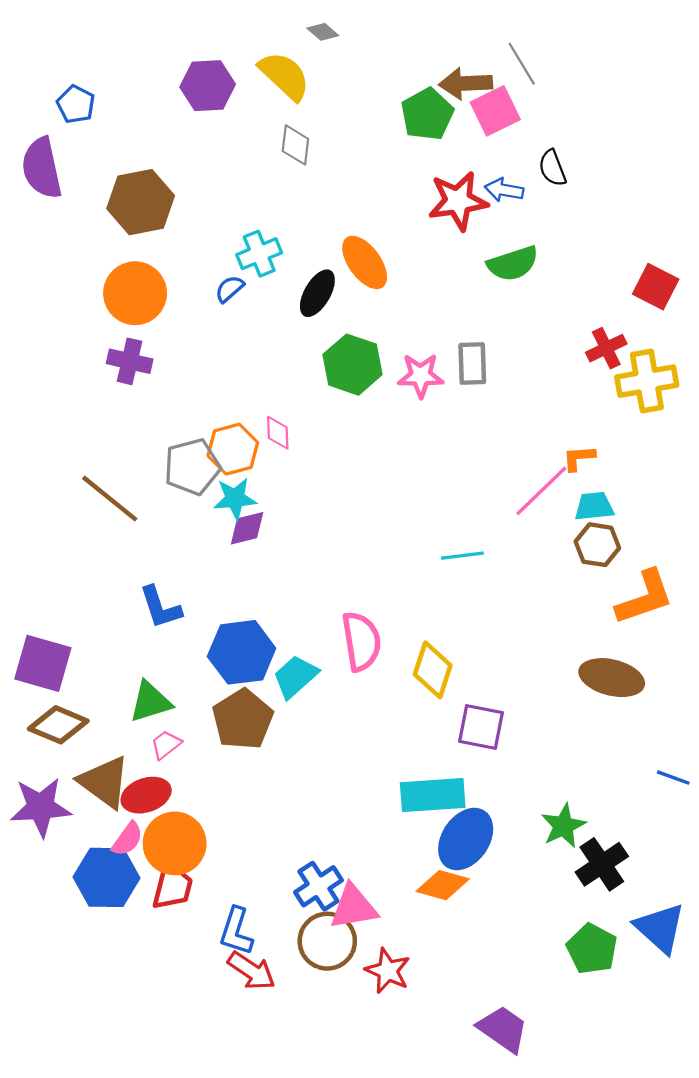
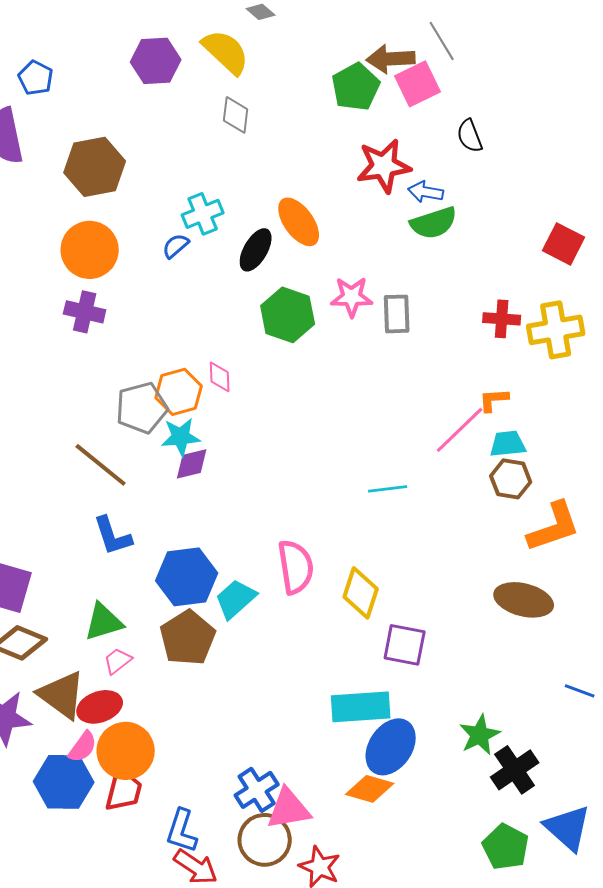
blue arrow: (504, 190) -> (426, 192), moved
red cross: (606, 348) -> (502, 319), moved, turned 30
pink star: (421, 376) -> (352, 297), moved
brown line: (110, 499) -> (101, 465), moved

